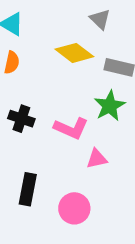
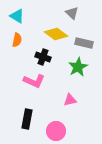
black cross: (21, 119) -> (43, 57), moved
pink L-shape: (71, 128) -> (34, 81), moved

